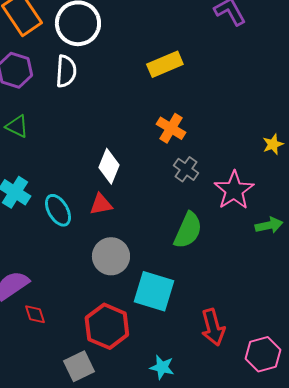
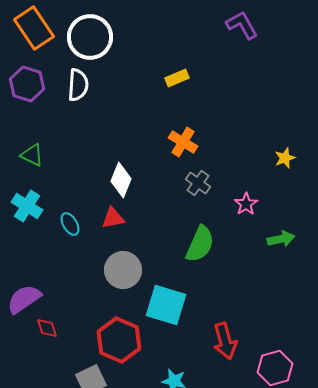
yellow rectangle: (165, 64) -> (177, 78), size x0.7
green triangle: (17, 126) -> (32, 155), moved
pink star: (234, 190) -> (246, 204), size x0.6
cyan ellipse: (58, 210) -> (70, 224), size x0.7

